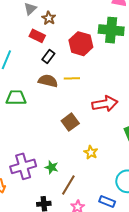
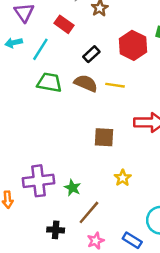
red rectangle: (37, 36) -> (64, 24), moved
green trapezoid: (16, 98) -> (49, 82), moved
brown square: (70, 122) -> (104, 137), turned 30

